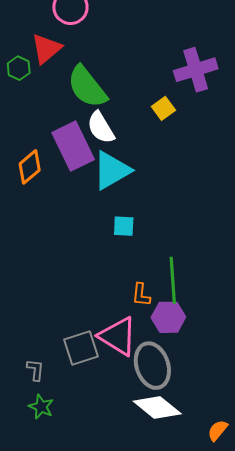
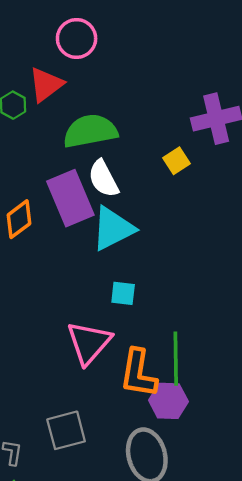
green semicircle: (87, 87) -> (90, 131), turned 114
orange L-shape: (141, 295) -> (138, 373), size x1.8
pink triangle: (118, 336) -> (89, 343), moved, turned 36

